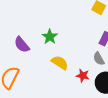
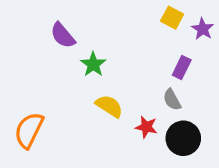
purple semicircle: (22, 45) -> (63, 35), moved

